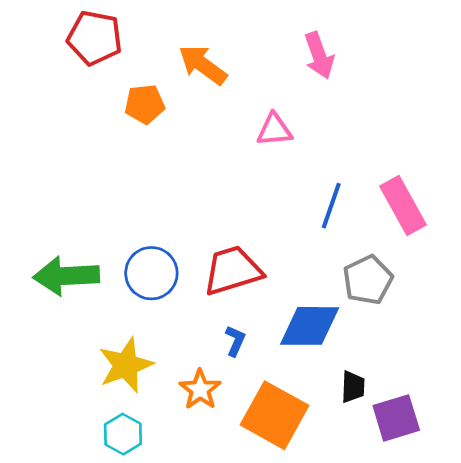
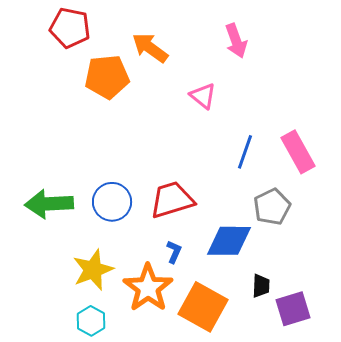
orange pentagon: (145, 104) -> (107, 77), size x1.5
pink triangle: (274, 130) -> (203, 96), turned 44
orange star: (200, 389) -> (148, 288), size x1.6

